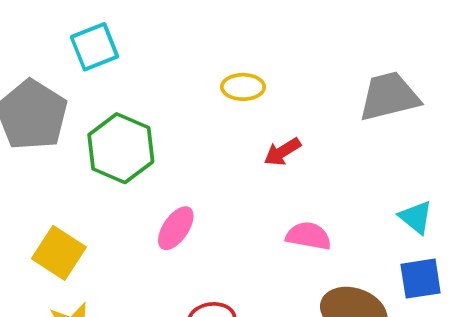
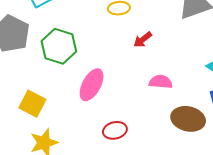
pink ellipse: (176, 228) -> (92, 85), size x1.4

